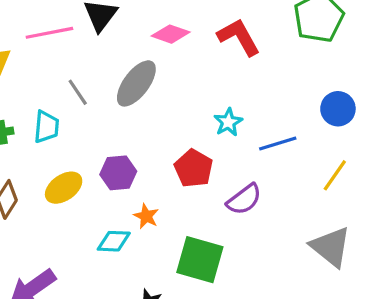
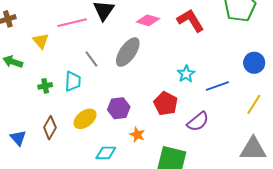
cyan diamond: (114, 241) -> (106, 153), moved
gray triangle: (331, 247) -> (253, 149), turned -36

